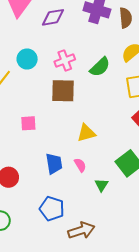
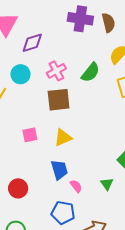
purple diamond: (53, 17) -> (32, 43), moved
yellow triangle: (86, 133) -> (63, 138), moved
pink semicircle: (80, 165) -> (76, 186), moved

